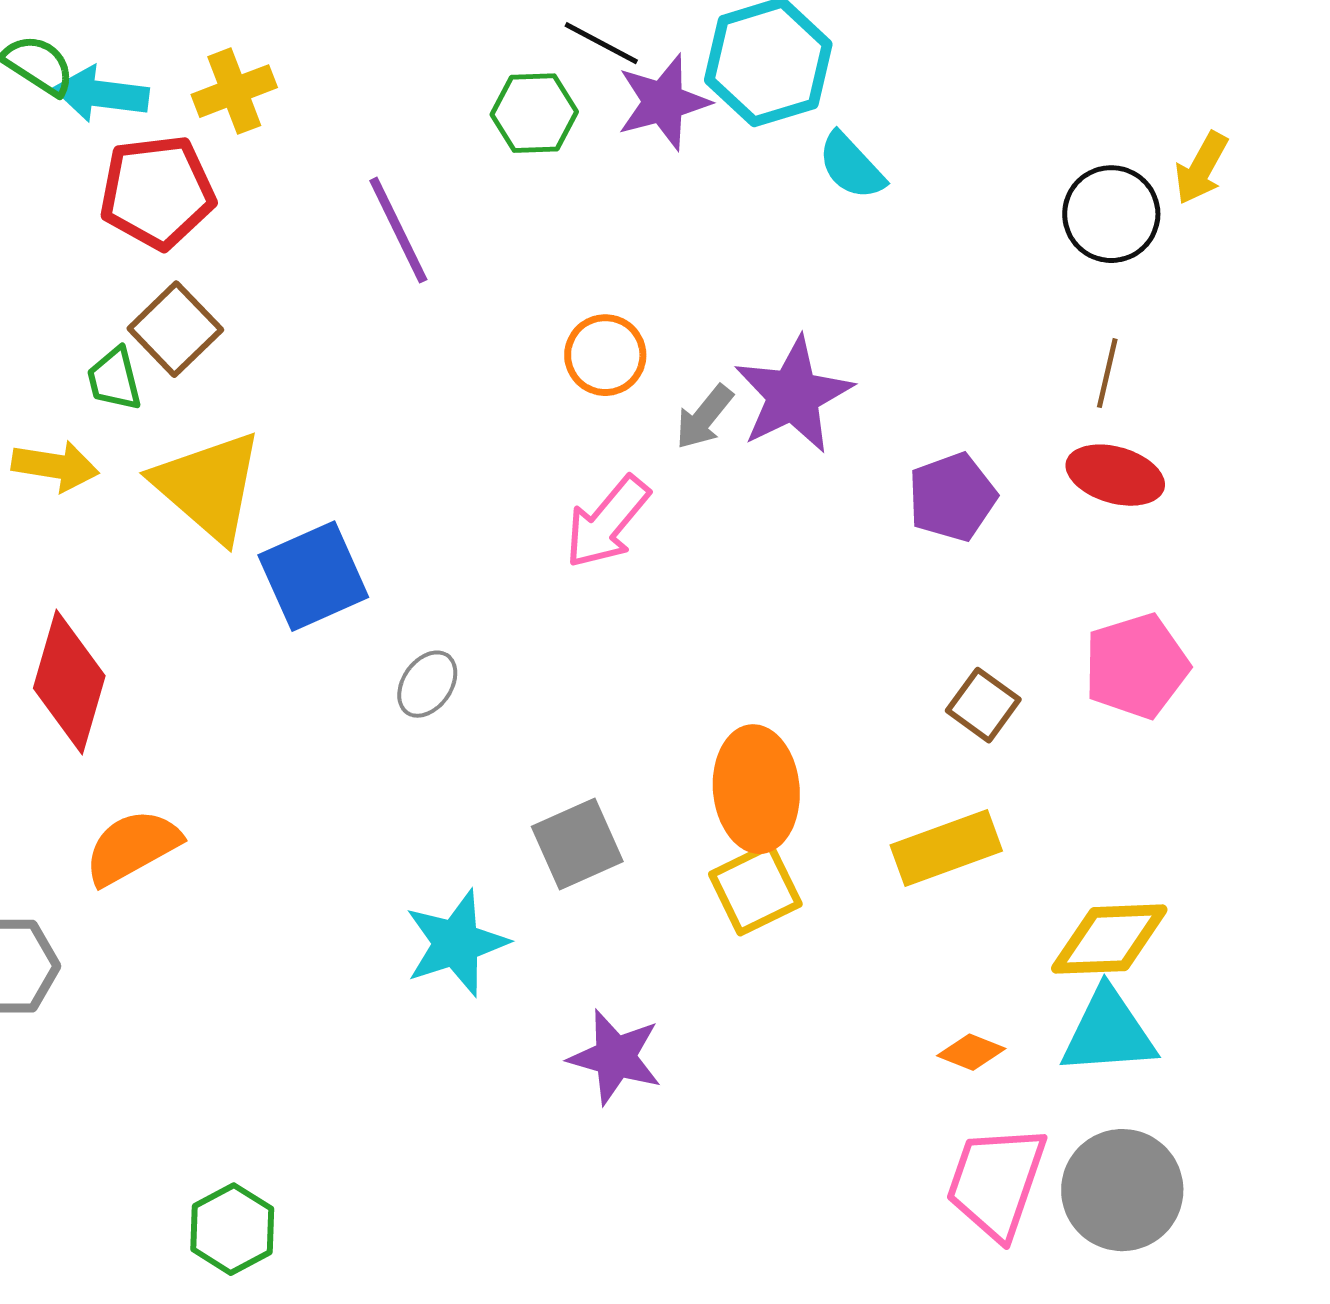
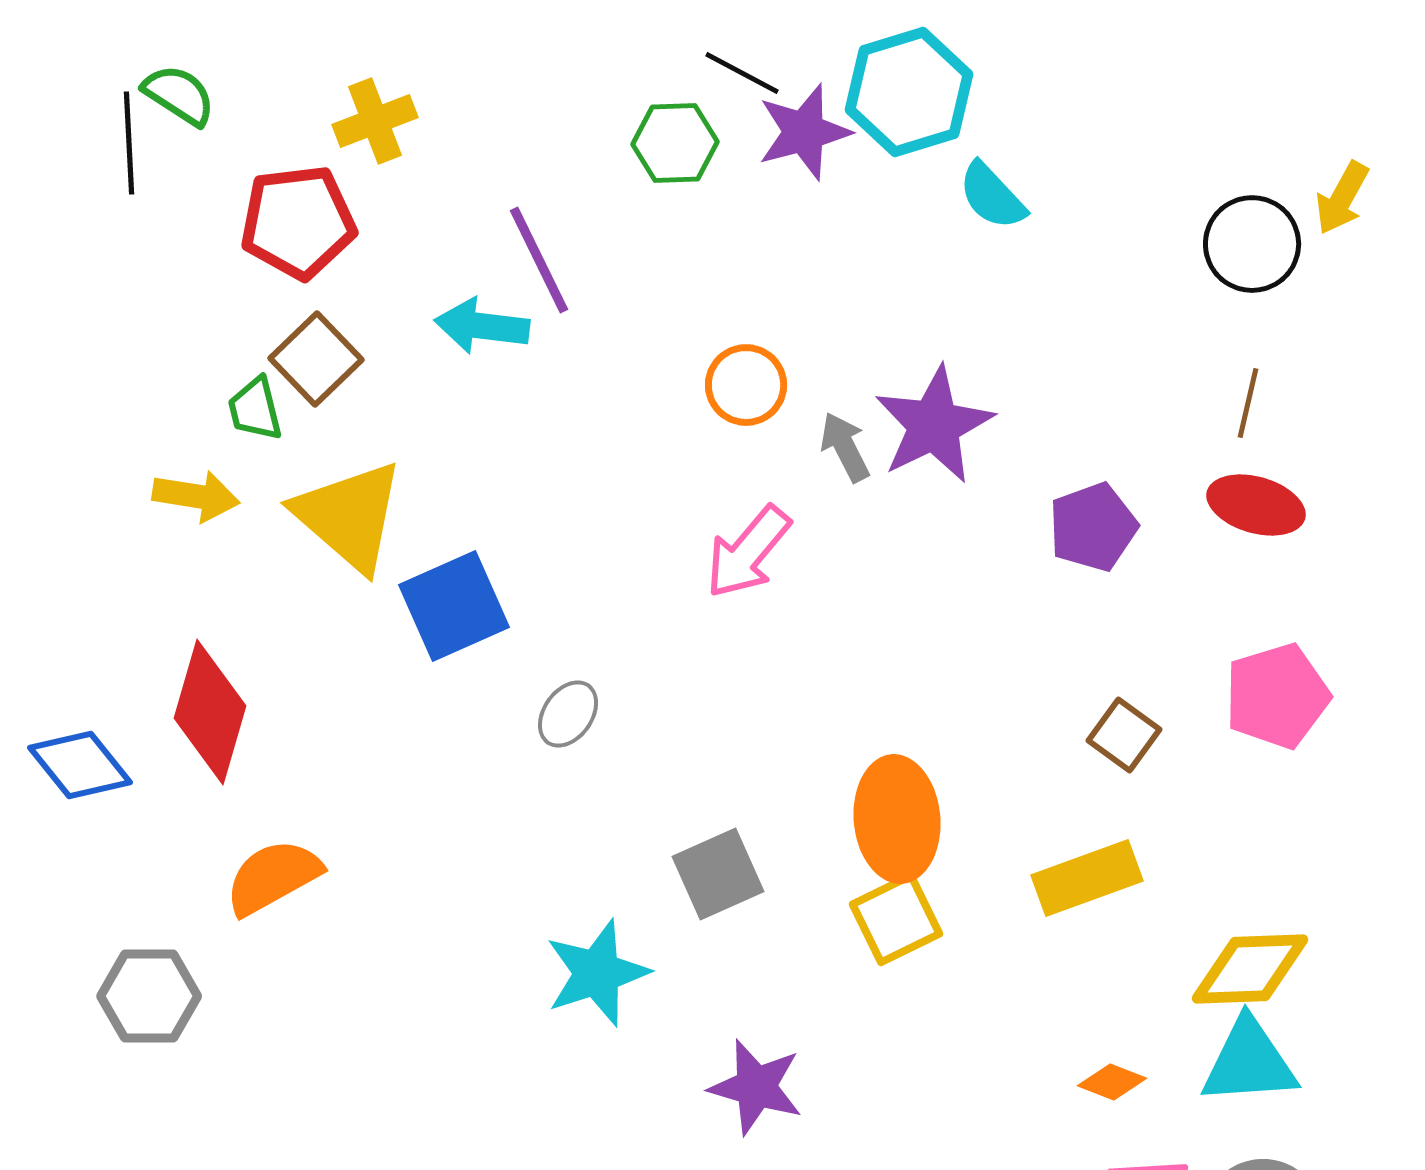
cyan arrow: (101, 94) -> (482, 326), moved
gray arrow: (704, 417) -> (845, 447), turned 114

